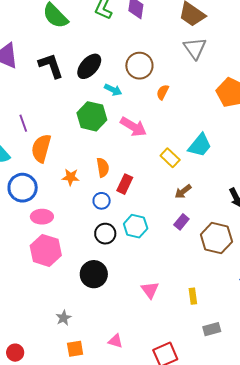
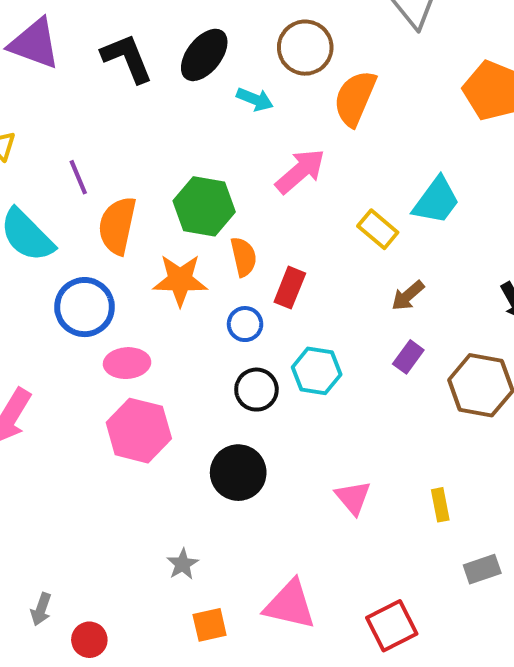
orange semicircle: (163, 92) -> (355, 98), size x1.8
green hexagon: (92, 116) -> (204, 206), moved
pink arrow: (133, 127) -> (300, 171), turned -68
orange star: (71, 177) -> (180, 280), size x1.5
pink triangle: (115, 341) -> (290, 605), size x1.8

